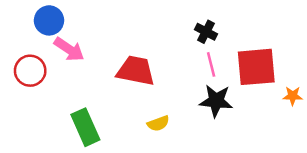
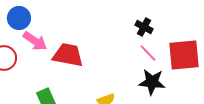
pink line: (211, 64) -> (148, 53), turned -30
red trapezoid: (136, 71) -> (68, 55), moved

